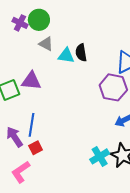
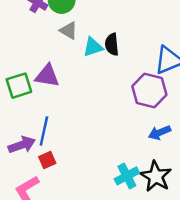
cyan triangle: (66, 56) -> (93, 47), turned -30
purple arrow: (15, 137) -> (22, 145), turned 100

